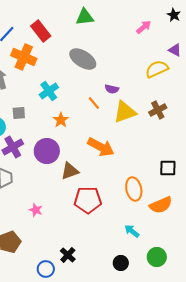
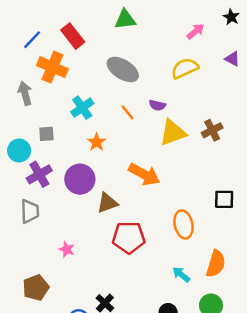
yellow semicircle: (157, 69) -> (185, 68), moved
orange line: (94, 103) -> (128, 112), moved
orange semicircle: (161, 205) -> (216, 264), moved, turned -50

